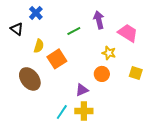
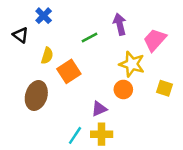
pink trapezoid: (128, 33) -> (155, 40), turned -80
yellow star: (109, 53) -> (132, 64), size x1.5
brown ellipse: (30, 79) -> (36, 96), turned 55

